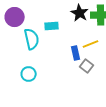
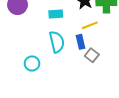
cyan semicircle: (32, 39) -> (57, 42), moved
yellow line: (91, 44) -> (90, 25), moved

